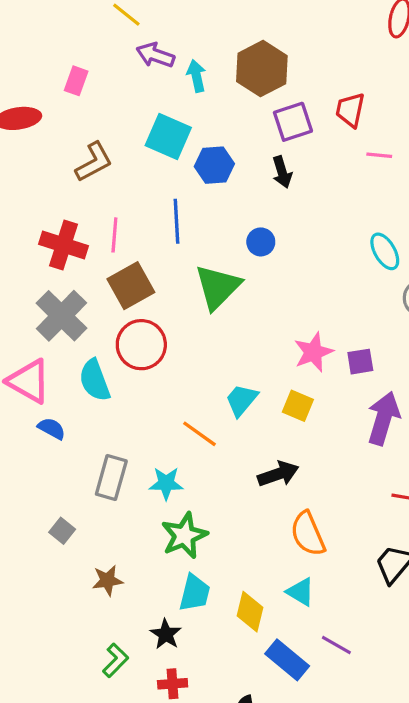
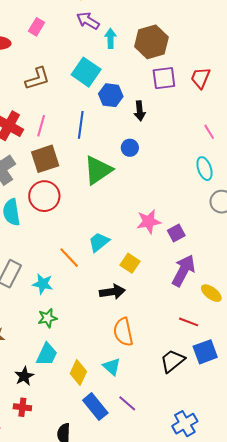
pink line: (379, 155) -> (209, 132), moved, turned 42
black arrow: (282, 172) -> (140, 111), moved
purple square: (360, 362) -> (176, 233), turned -30
yellow square: (298, 406) -> (130, 263), moved
green star: (184, 536) -> (47, 318), size x0.7

